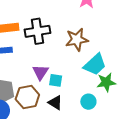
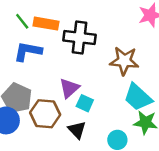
cyan trapezoid: (95, 65) -> (138, 97), turned 70

